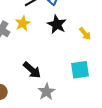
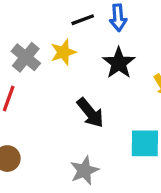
black arrow: (32, 70) -> (90, 113), moved

